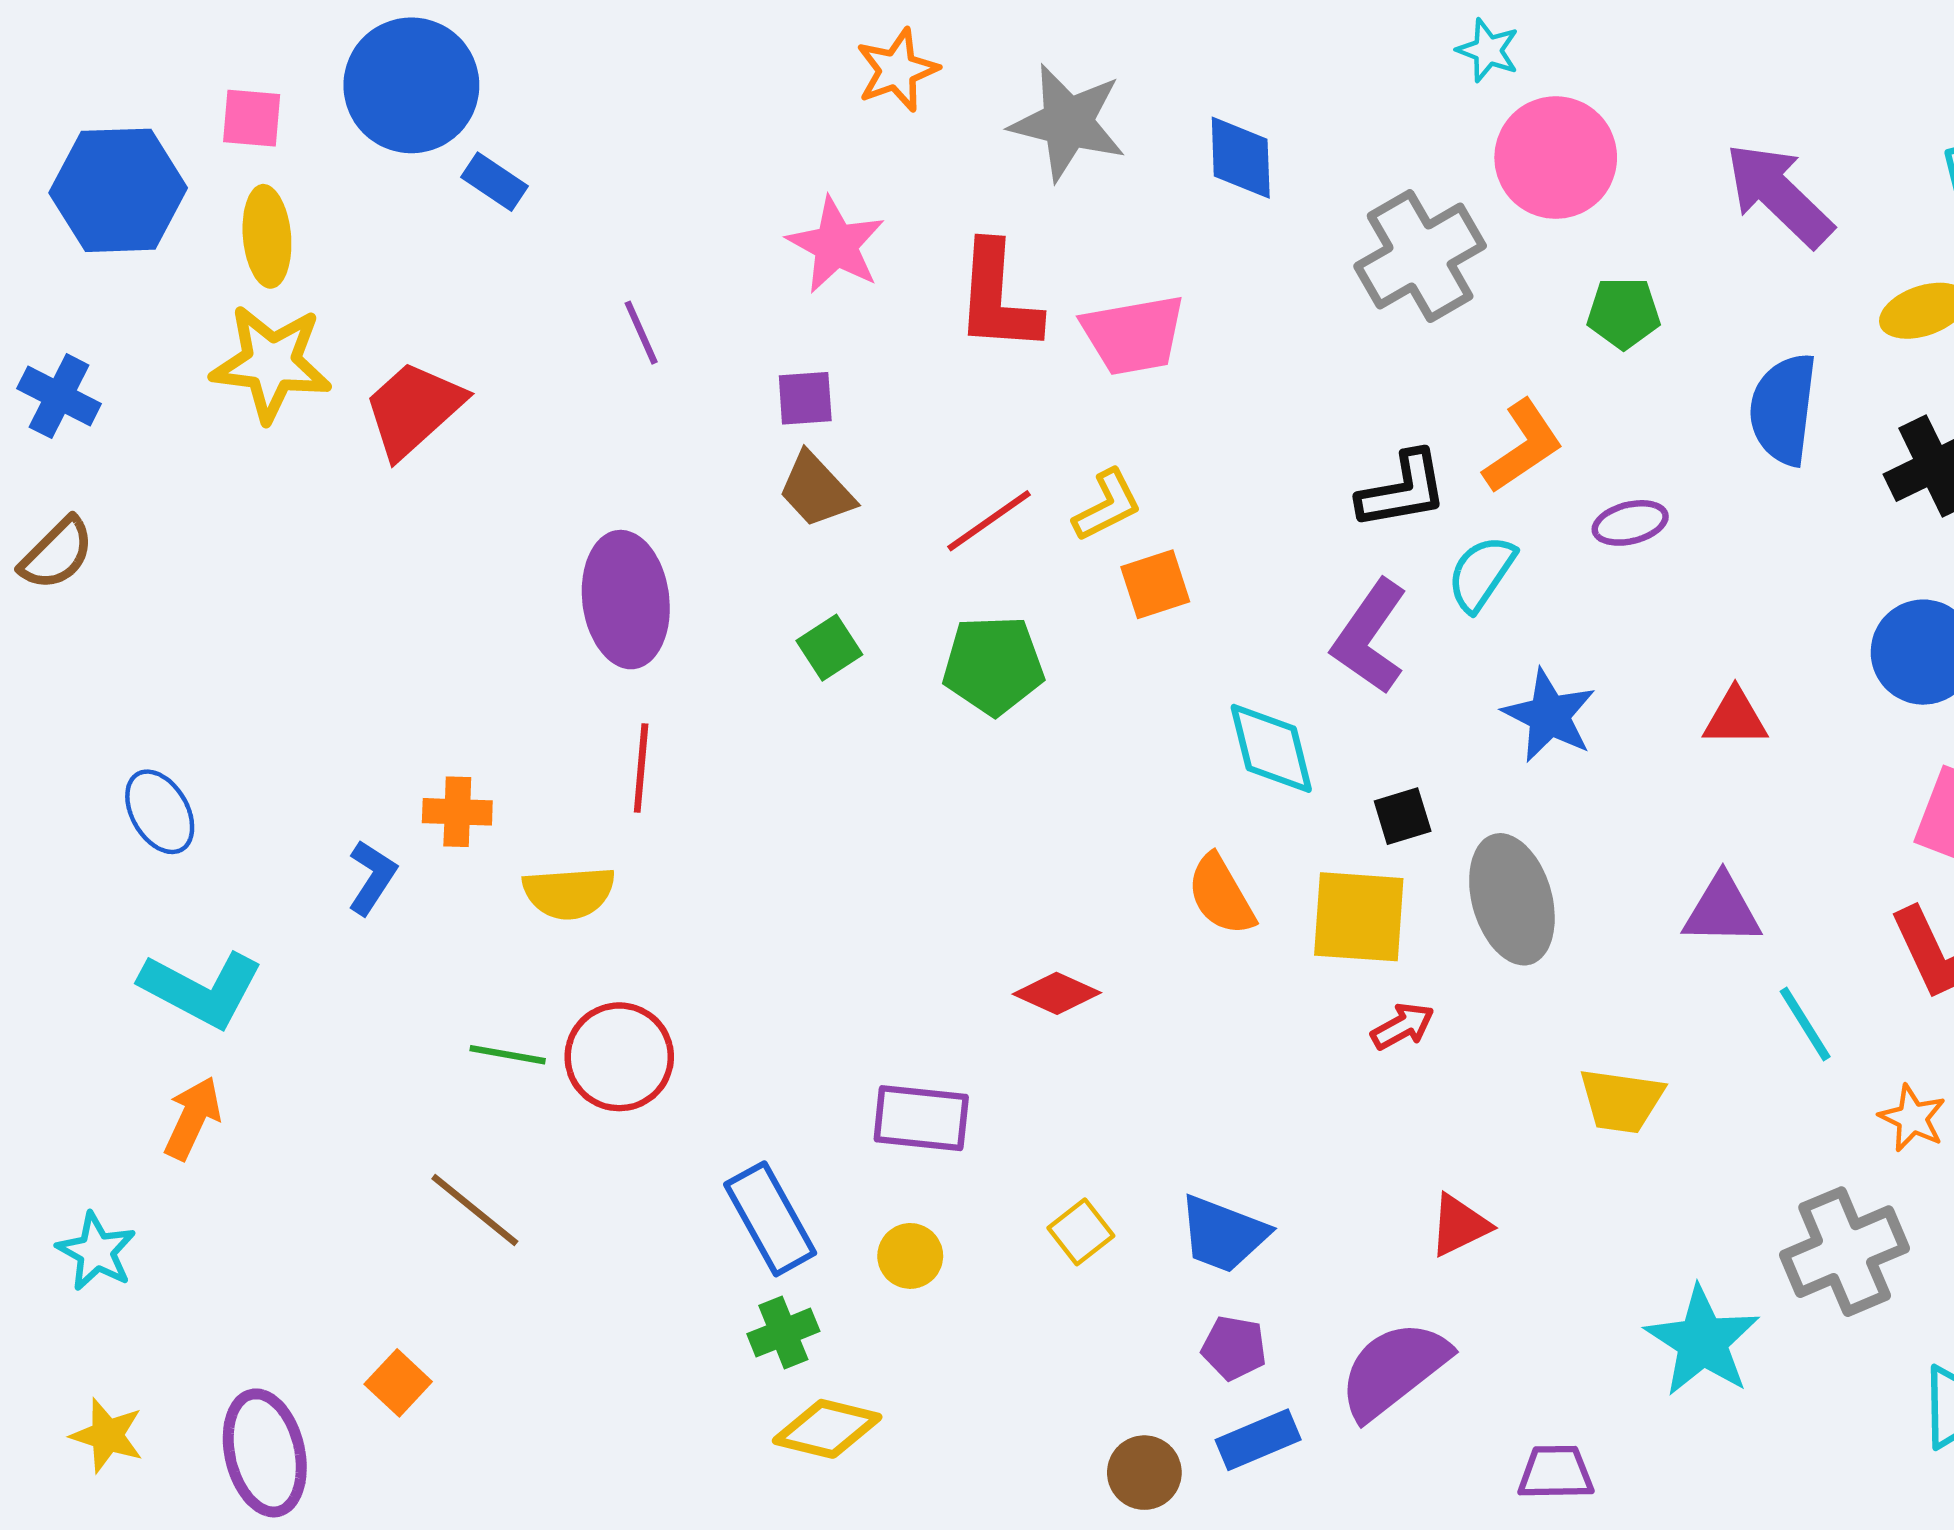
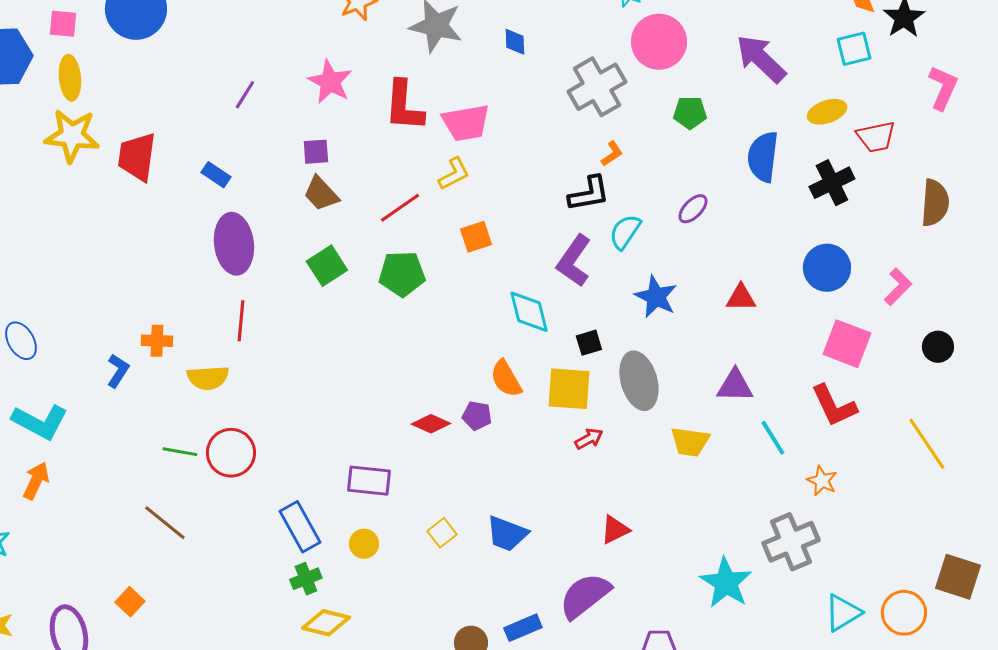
blue diamond: (1241, 158) -> (515, 42), size x0.7
blue rectangle: (495, 182) -> (216, 175), moved
purple line: (641, 333) -> (245, 95), moved, turned 56
red trapezoid: (414, 409) -> (137, 157), turned -40
orange L-shape: (1523, 446) -> (612, 154), moved, size x0.6
yellow L-shape: (1107, 505) -> (454, 174), moved
purple ellipse: (1630, 523) -> (693, 209), turned -32
green square: (829, 648) -> (327, 266), size x1.4
yellow trapezoid: (1621, 1101) -> (690, 442), moved
purple pentagon: (1234, 1348) -> (477, 416), moved

